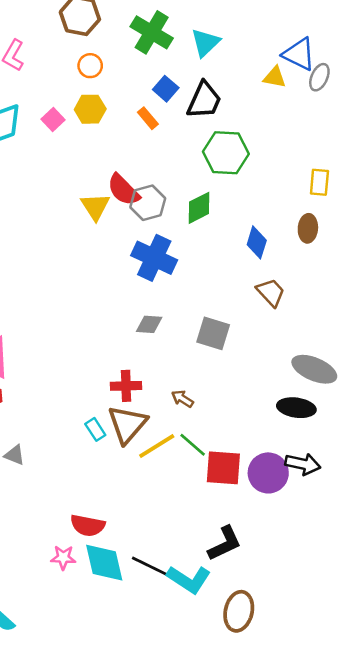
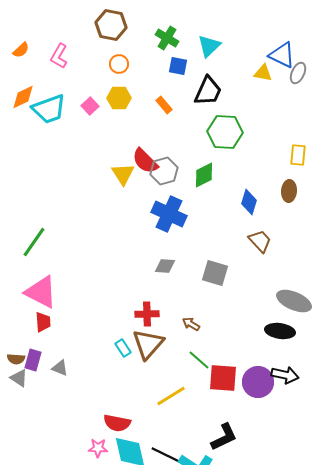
green cross: (152, 32) -> (167, 38), size x0.7
blue square: (166, 89) -> (178, 66), moved, turned -30
yellow line: (157, 446) -> (171, 396), moved

